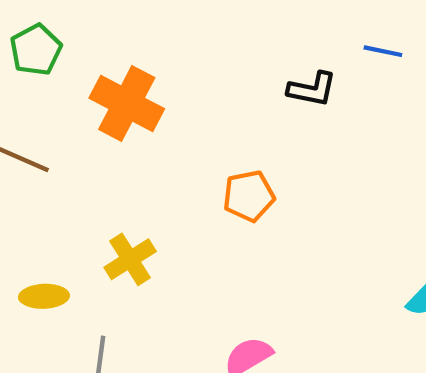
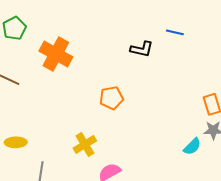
yellow cross: (130, 259) -> (85, 144), moved

